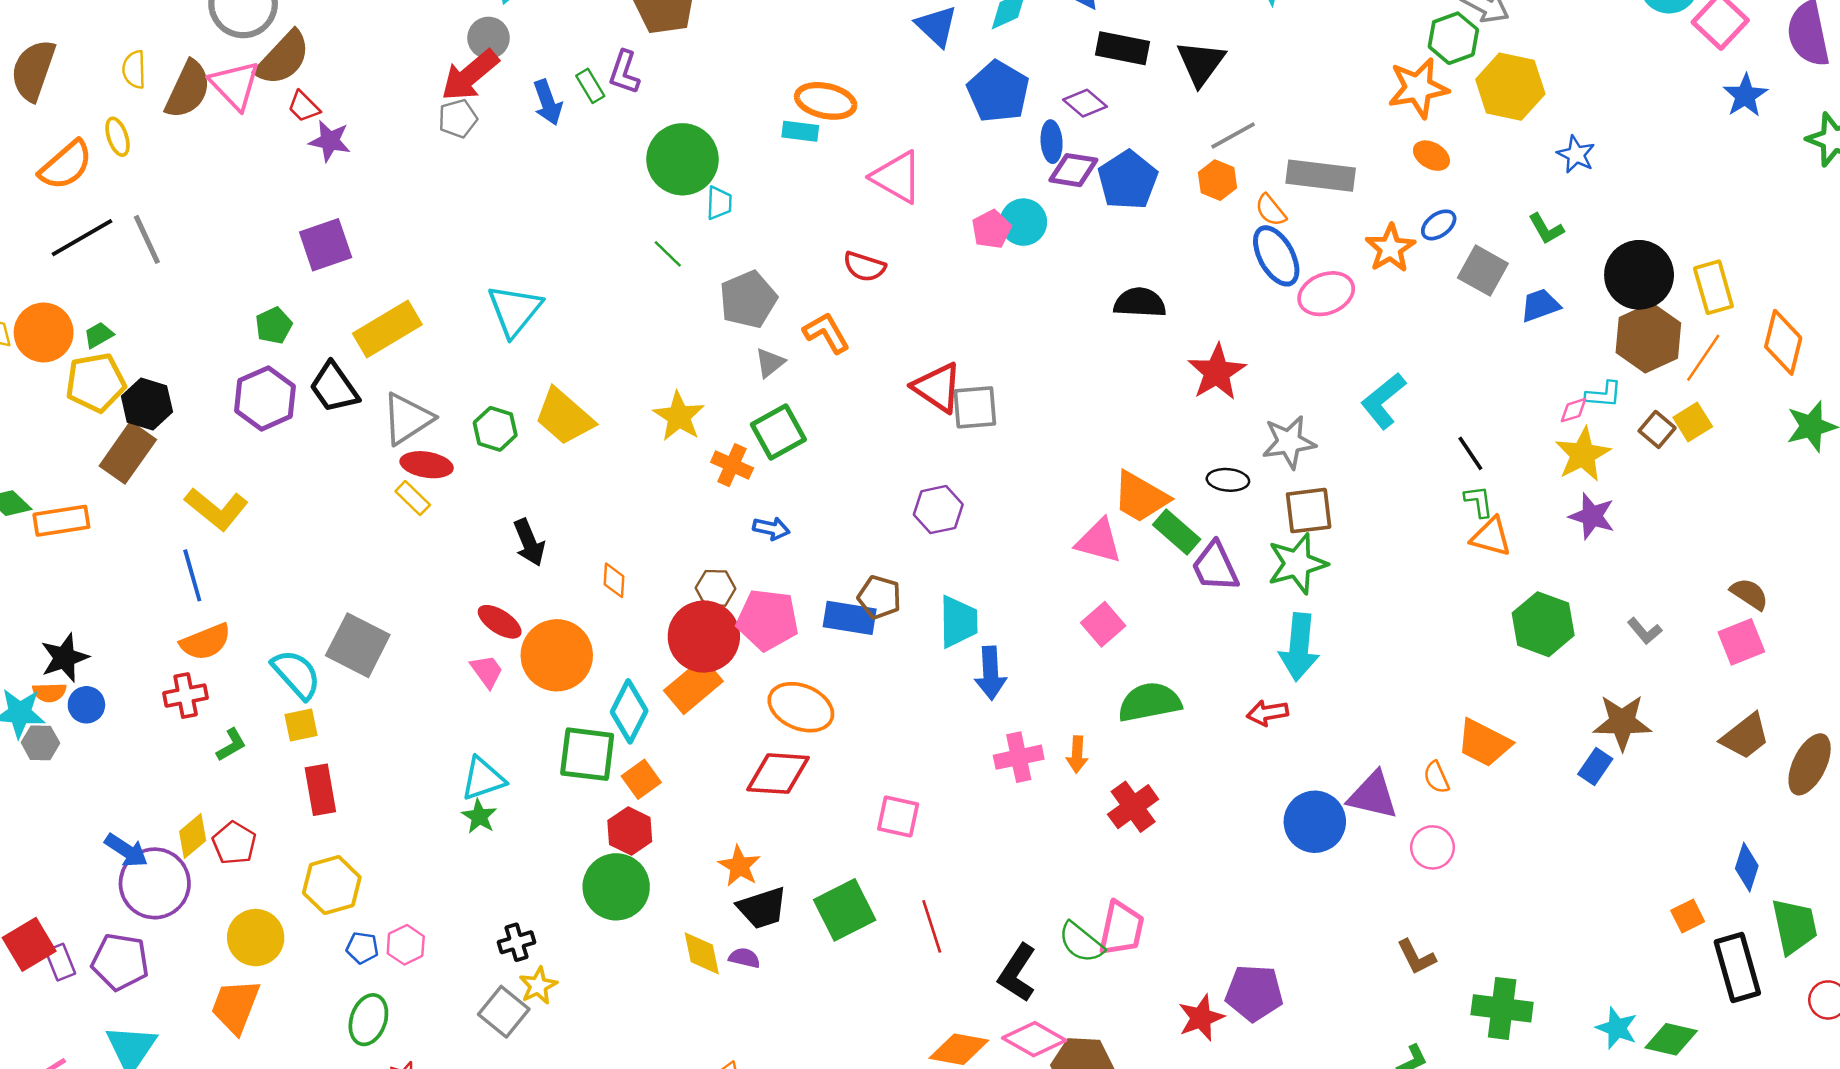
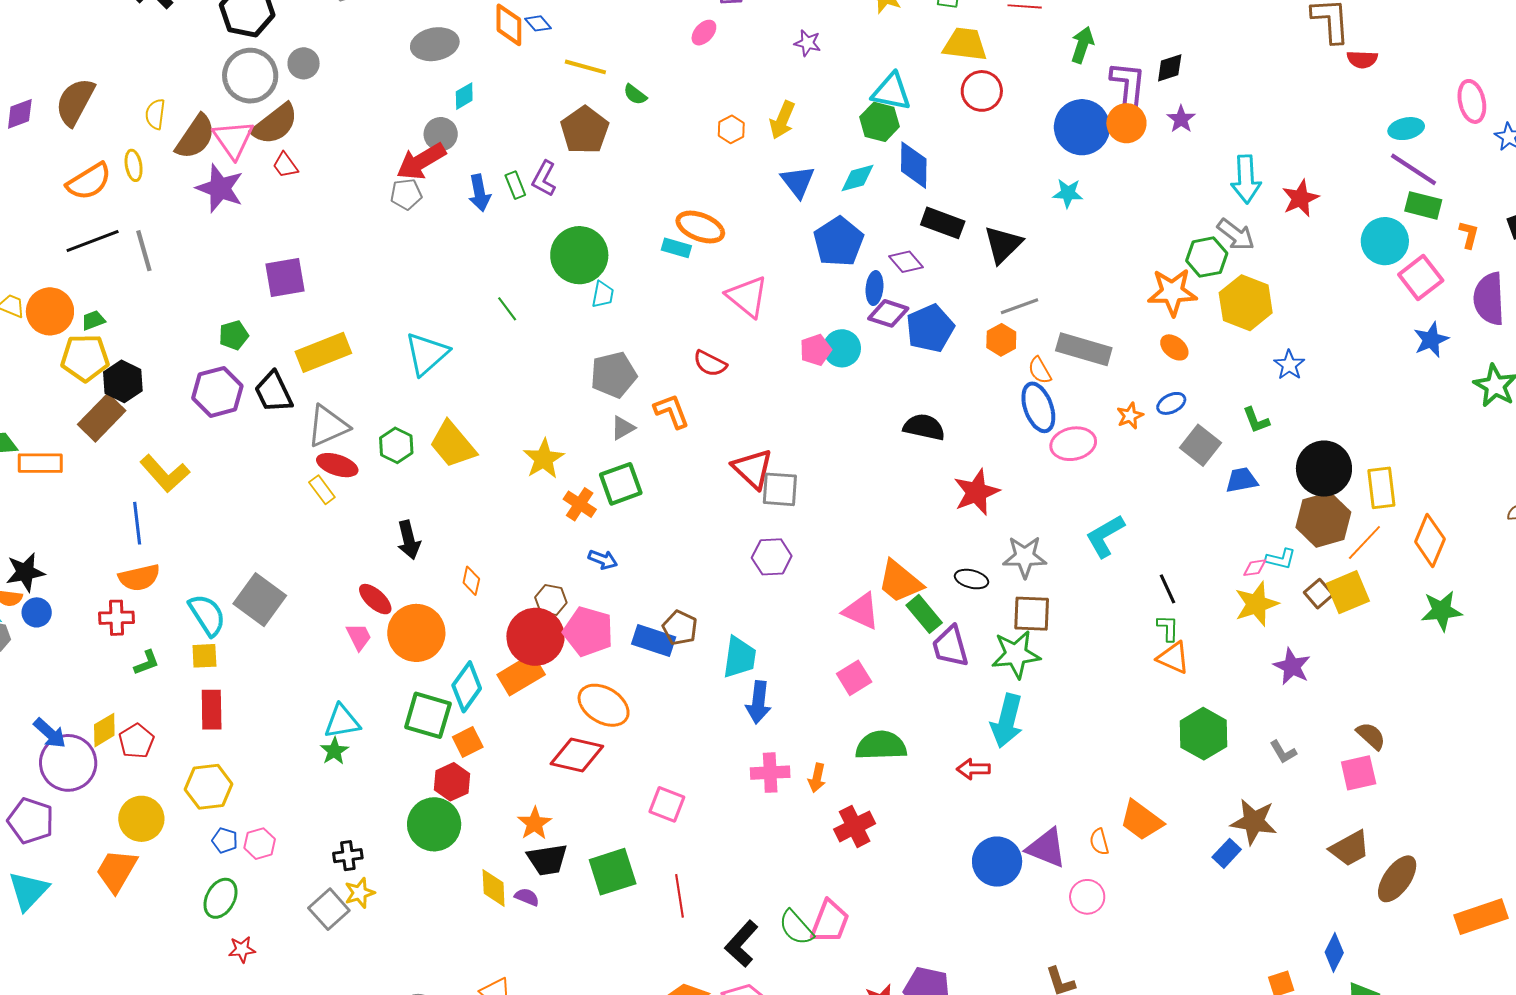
purple star: (330, 141) -> (220, 188), moved, size x1.4
orange star: (1390, 248) -> (1130, 416), size x0.7
green line: (668, 254) -> (507, 309), moved
yellow square: (1693, 422) -> (1348, 592), size x1.4
purple hexagon: (938, 510) -> (772, 557), moved
purple star: (1592, 516) -> (1292, 666), moved

